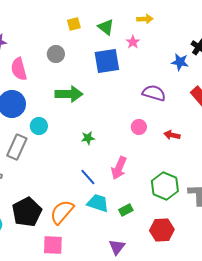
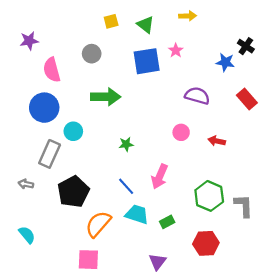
pink star: (133, 42) -> (176, 50), moved
black pentagon: (27, 212) -> (73, 192), moved

